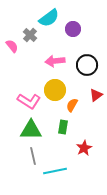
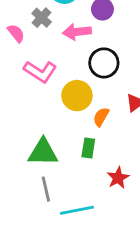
pink arrow: (55, 61) -> (77, 32), moved
black circle: (87, 65) -> (104, 63), moved
pink L-shape: (29, 101) -> (40, 71), moved

